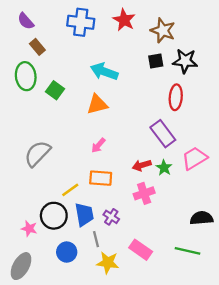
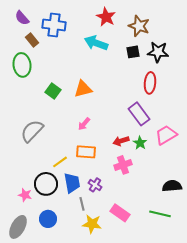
blue cross: (81, 22) -> (54, 25), moved
cyan arrow: (104, 71) -> (96, 43), moved
green square: (55, 90) -> (53, 91), moved
blue circle: (67, 252) -> (48, 219), moved

